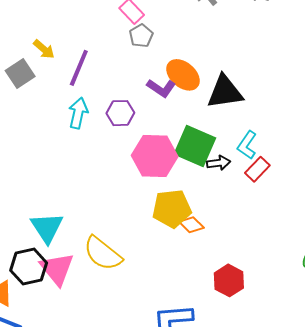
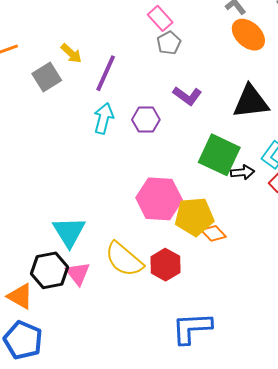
orange ellipse: (183, 75) -> (248, 35), moved
pink hexagon: (155, 156) -> (159, 199), moved
pink triangle: (57, 269) -> (78, 273), size x0.7
red hexagon: (229, 280) -> (165, 265), moved

